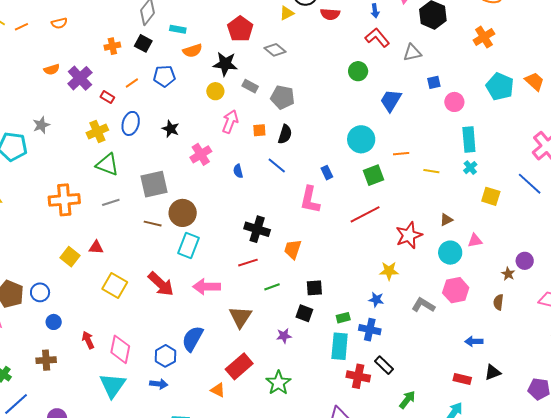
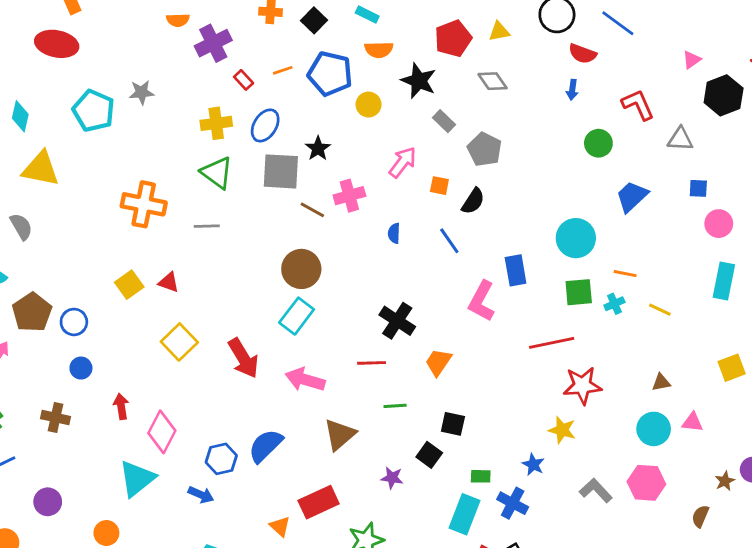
blue arrow: (375, 11) -> (572, 90), moved
yellow triangle: (287, 13) -> (499, 31), moved
blue pentagon: (164, 76) -> (330, 74), size x1.4
yellow circle: (215, 91) -> (369, 105), moved
cyan cross: (470, 168) -> (614, 304), moved
blue rectangle: (327, 173) -> (516, 270), size x1.5
gray square: (154, 184) -> (281, 171), moved
yellow square: (491, 196) -> (732, 368), turned 36
brown line: (153, 224) -> (312, 210), moved
red star: (409, 235) -> (582, 386), moved

